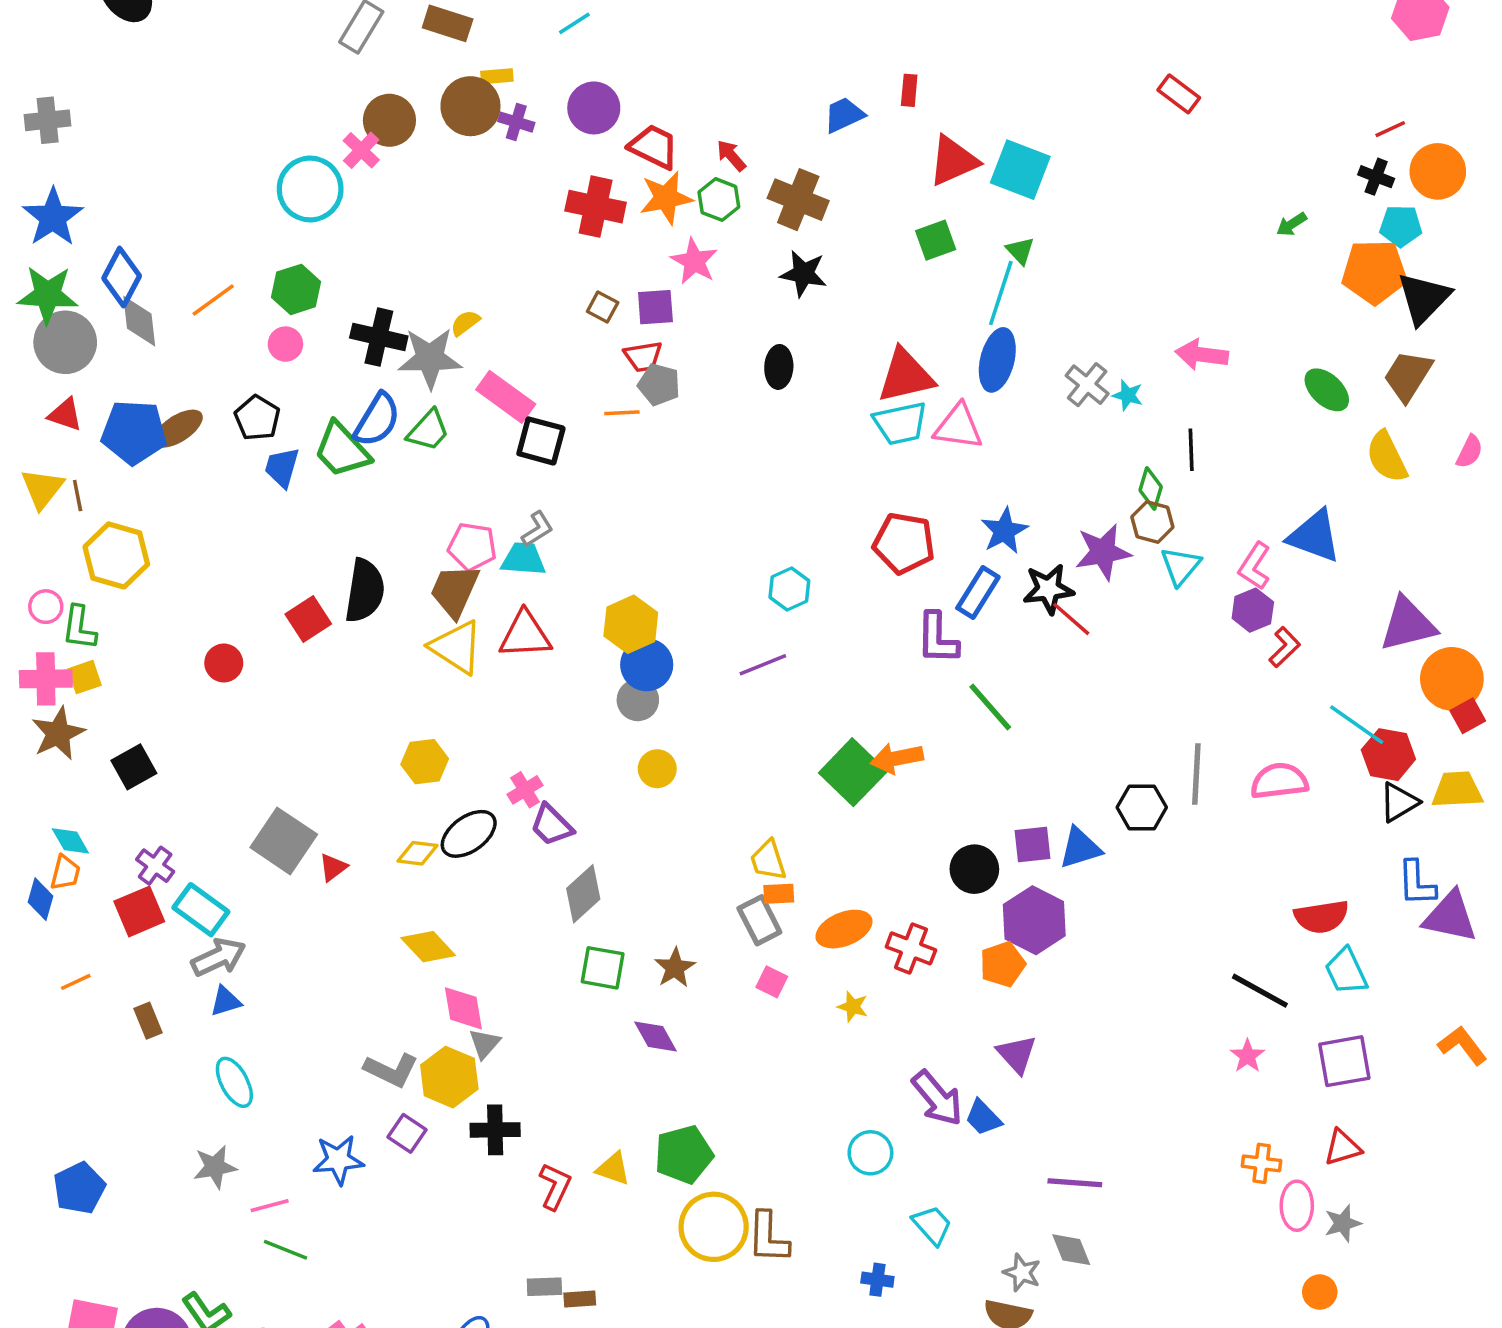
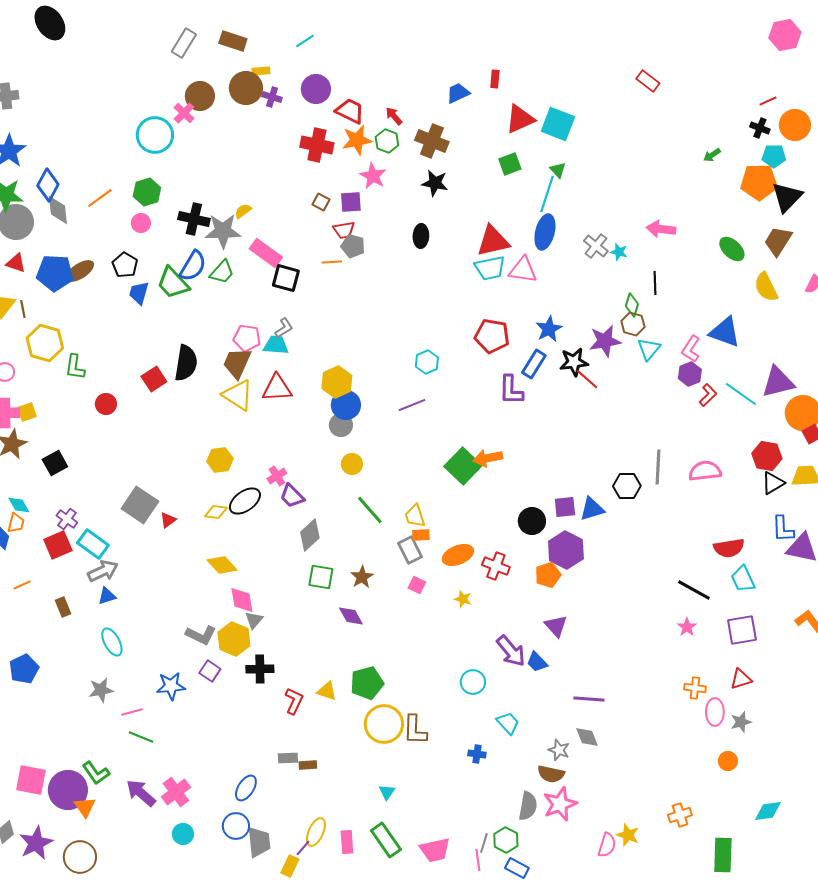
green L-shape: (79, 628) -> (75, 367), moved
green line: (990, 707) -> (370, 510), moved
cyan line: (1357, 725) -> (741, 394), moved
blue pentagon: (79, 1188) -> (24, 669), moved

